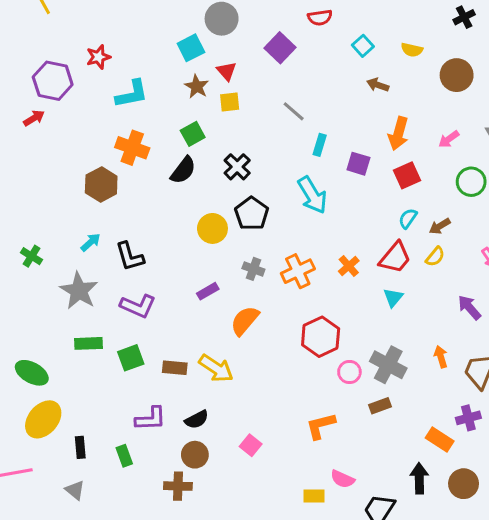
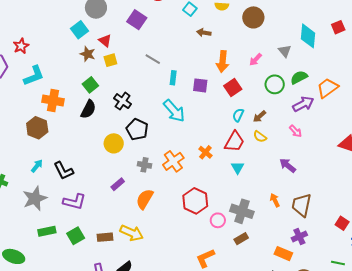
cyan L-shape: (132, 94) -> (34, 76), moved
yellow semicircle: (435, 257) -> (260, 137), turned 96
gray star: (79, 291) -> (35, 198), turned 30

